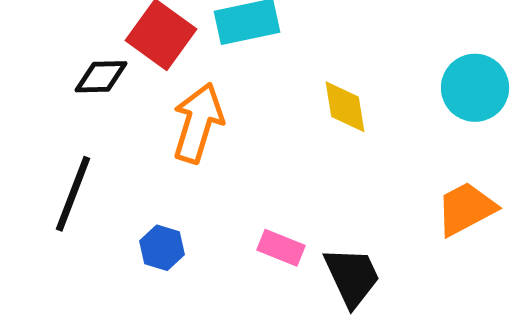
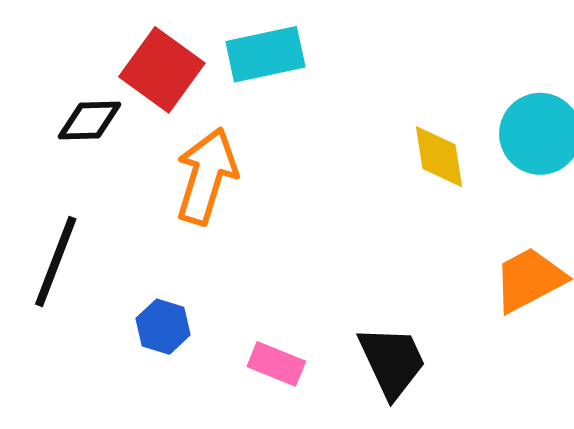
yellow diamond: (345, 107) -> (439, 157), moved
pink rectangle: (281, 248) -> (276, 364), moved

